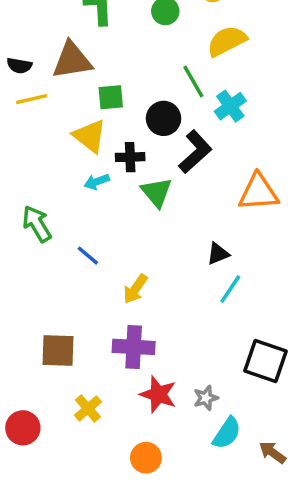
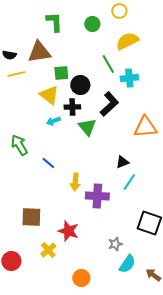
cyan cross: (230, 106) -> (129, 78), turned 30
black circle: (164, 118) -> (80, 85), moved
yellow arrow: (135, 289) -> (75, 182), turned -30
purple cross: (134, 347) -> (97, 196), moved
red star: (158, 394) -> (68, 231), moved

